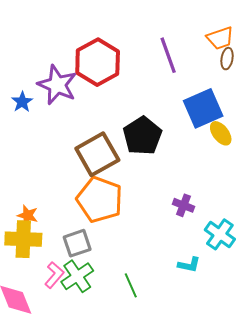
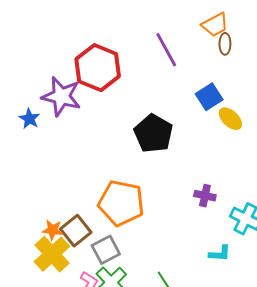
blue square: (203, 108) -> (209, 97), size x0.7
brown square: (97, 154) -> (76, 231), moved, size x0.7
yellow cross: (23, 239) -> (52, 254), turned -36

